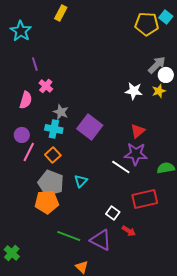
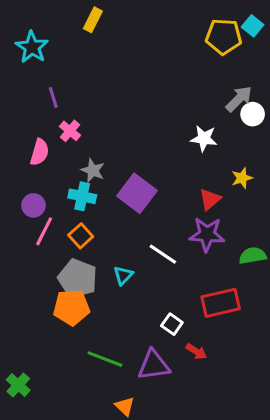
yellow star: (159, 91) -> (242, 178), moved
white line: (121, 167) -> (163, 254), moved
purple triangle: (101, 240) -> (154, 365), turned -35

